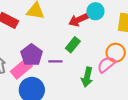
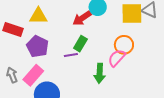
purple pentagon: (32, 55) -> (37, 46), moved
purple line: (55, 61) -> (71, 55), moved

